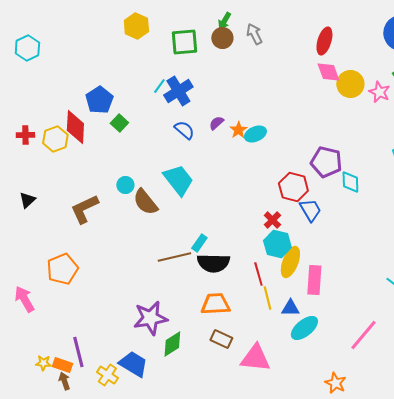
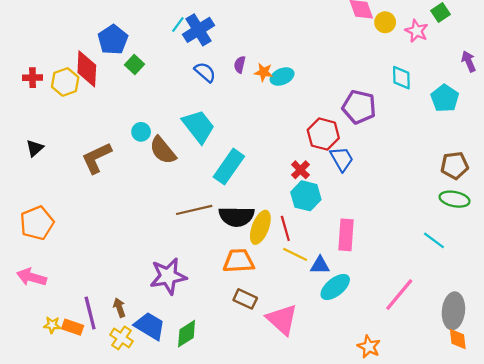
yellow circle: (350, 84) -> (385, 22), size x0.7
purple semicircle: (216, 123) -> (240, 65), turned -35
orange star: (238, 130) -> (264, 72), turned -30
cyan diamond: (350, 182) -> (401, 78), moved
cyan rectangle: (199, 243) -> (229, 167), moved, size x1.8
yellow ellipse: (290, 262) -> (260, 227), moved
orange pentagon: (62, 269) -> (37, 223), moved
yellow line: (267, 298) -> (295, 254), turned -50
pink arrow: (24, 299) -> (31, 277), moved, turned -44
green diamond: (172, 344) -> (187, 334), moved
pink triangle: (255, 358) -> (282, 320), turned 36
brown arrow: (64, 381) -> (119, 308), moved

